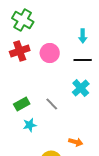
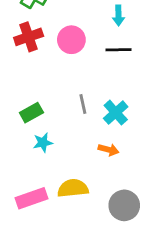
cyan cross: (81, 88) -> (116, 113), moved
gray line: (52, 104) -> (83, 104), moved, turned 32
orange arrow: (76, 142) -> (109, 150), moved

